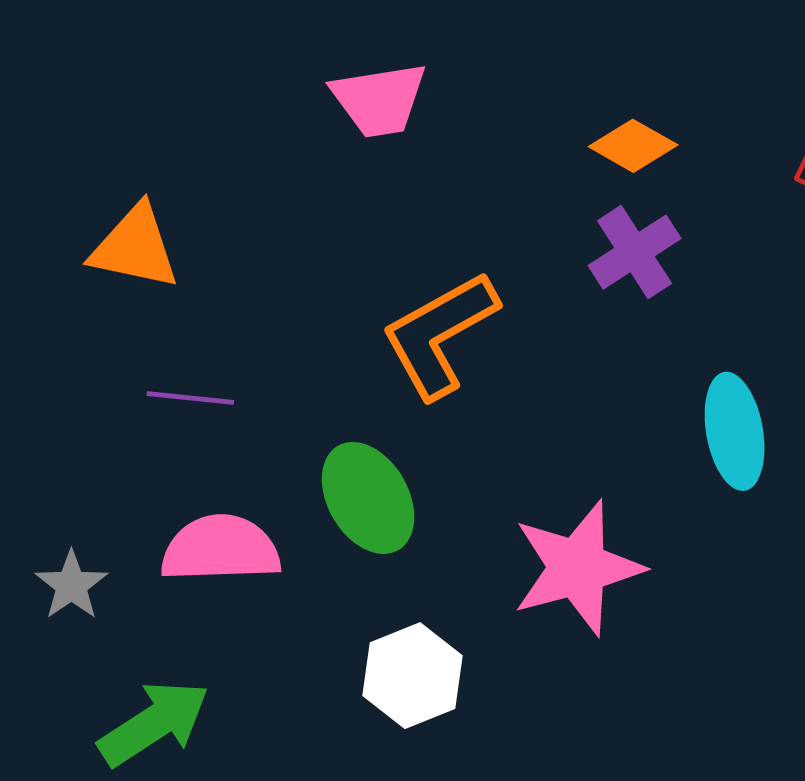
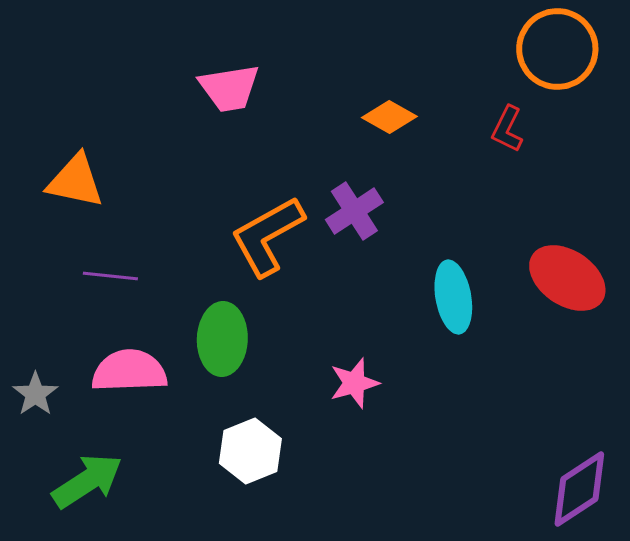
purple cross: (635, 252) -> (354, 211), moved
green ellipse: (368, 498) -> (222, 339), turned 32
pink star: (577, 568) -> (354, 383), size x0.6

